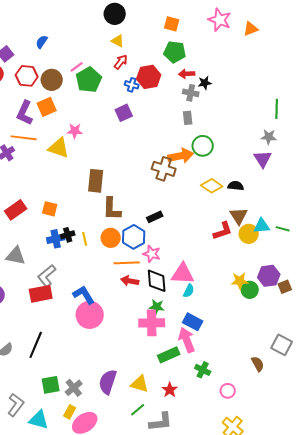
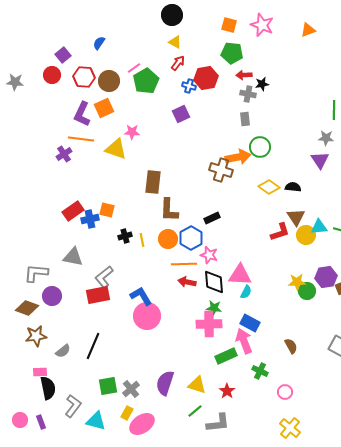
pink star: (220, 20) -> (262, 25), moved
blue cross: (56, 239) -> (90, 219), moved
brown semicircle: (258, 364) -> (291, 346), moved

